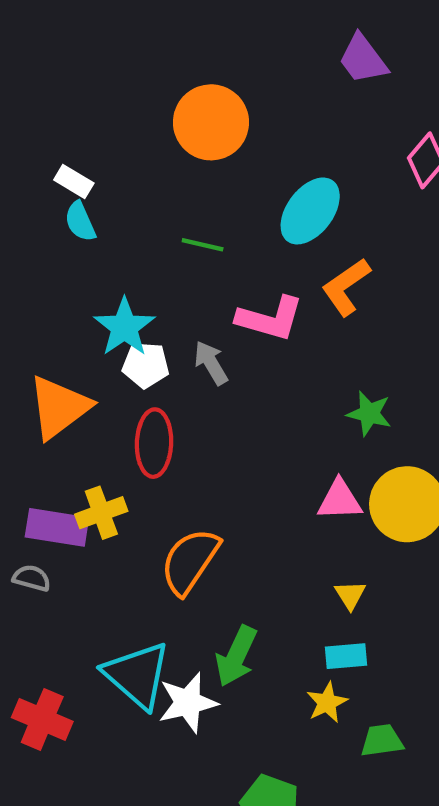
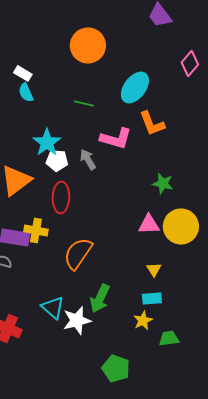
orange L-shape: (346, 287) -> (152, 123), turned -76
yellow cross: (101, 513) -> (36, 230), turned 30
cyan triangle: (137, 675) -> (53, 307), size x0.7

